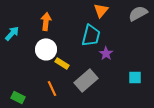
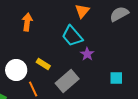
cyan trapezoid: (91, 35) -> (72, 36), turned 125
white circle: (46, 49) -> (16, 70), moved

